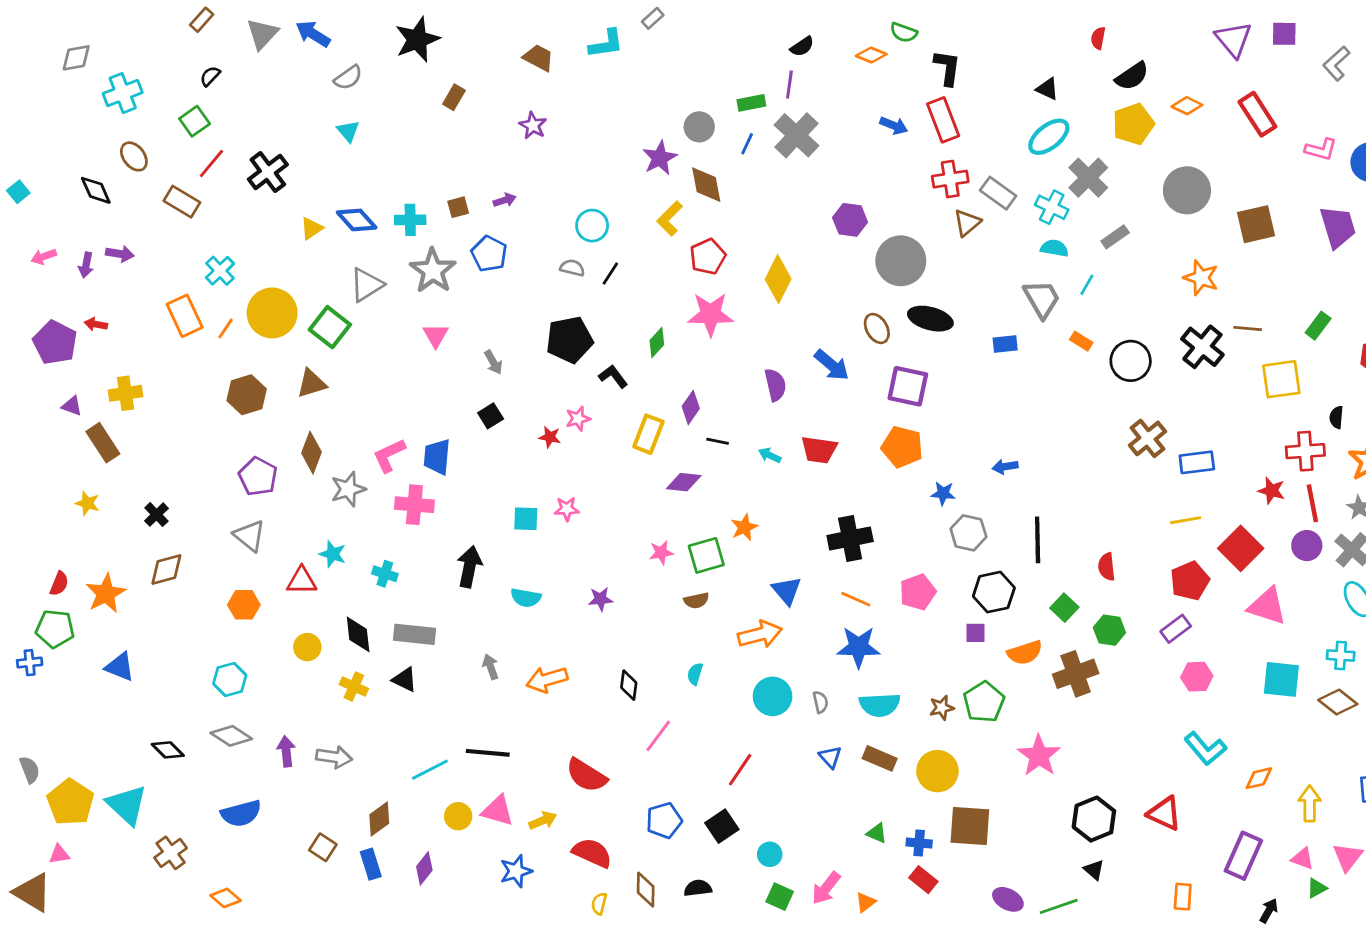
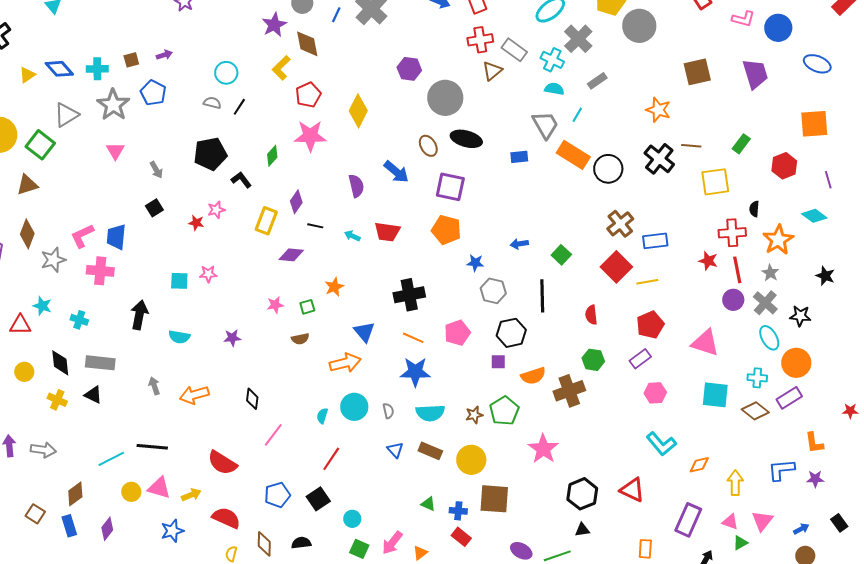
gray circle: (1187, 190) -> (639, 26), moved
orange rectangle: (1081, 341) -> (573, 155), size x2.0
red square: (1241, 548) -> (616, 267), moved
green square: (706, 555) -> (307, 307), size x0.6
green square: (1064, 608) -> (561, 255), moved
cyan semicircle: (695, 674) -> (322, 416), moved
black triangle: (1094, 870) -> (582, 530), turned -49

